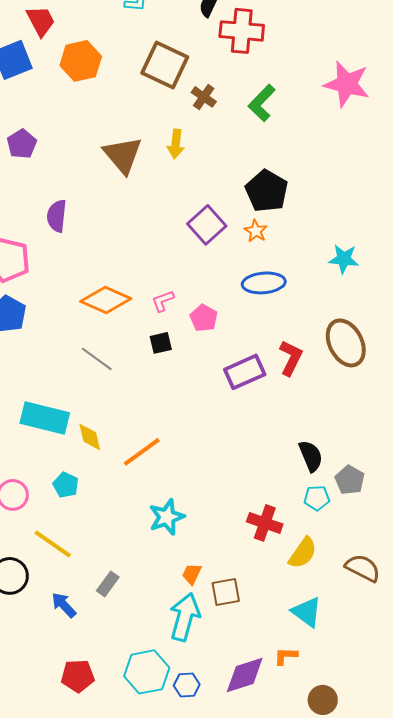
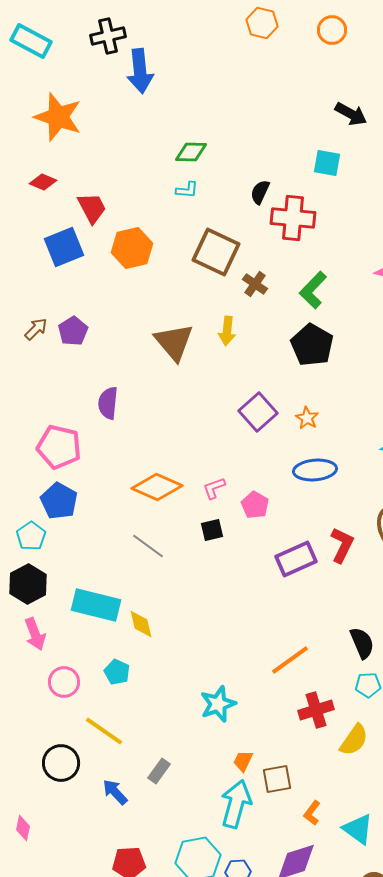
black pentagon: (267, 191) -> (312, 345), moved
orange line: (142, 452) -> (290, 660), moved
red cross: (265, 523) -> (316, 710), turned -36
cyan triangle: (307, 612) -> (358, 829), moved
orange L-shape: (286, 656) -> (312, 813), moved, turned -55

